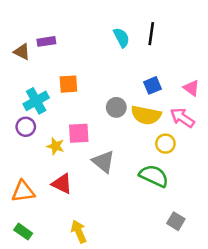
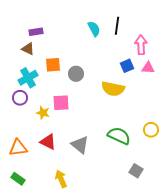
brown triangle: (22, 52) -> (28, 49), moved
blue square: (153, 85) -> (127, 66), moved
pink triangle: (191, 88) -> (148, 68), turned -32
gray circle: (116, 107) -> (76, 74), moved
pink arrow: (182, 118) -> (141, 45), moved, turned 54
yellow circle: (165, 144) -> (151, 130), moved
gray triangle: (103, 162) -> (80, 145), moved

